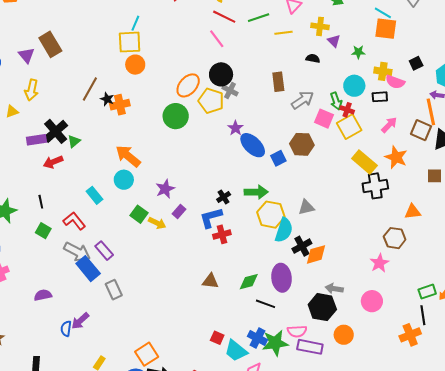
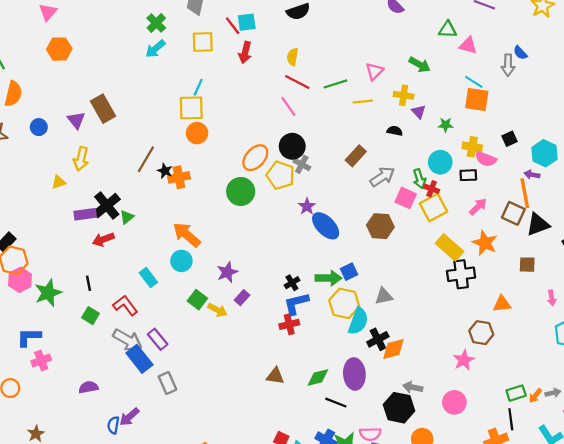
brown rectangle: (278, 82) -> (356, 156), turned 48
blue square: (278, 158) -> (349, 272), moved
blue L-shape: (211, 218) -> (296, 304), moved

